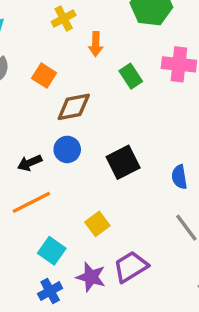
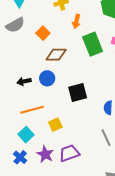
green rectangle: (131, 76) -> (93, 44), size x1.6
orange line: (31, 202) -> (32, 110), moved
blue cross: (50, 291) -> (20, 157), turned -32

